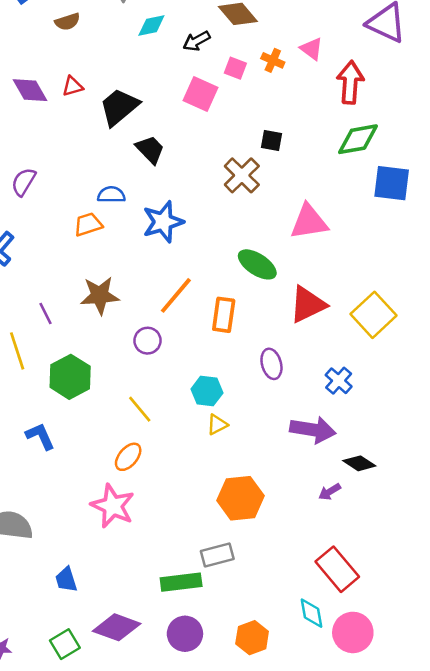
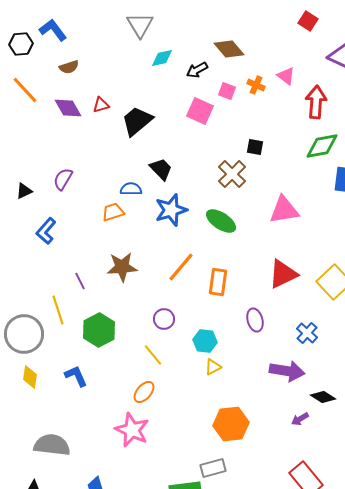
brown semicircle: (67, 22) -> (69, 67), moved
black trapezoid: (150, 150) -> (161, 169), moved
green ellipse: (257, 264) -> (221, 221), moved
purple circle: (148, 341) -> (164, 319), moved

